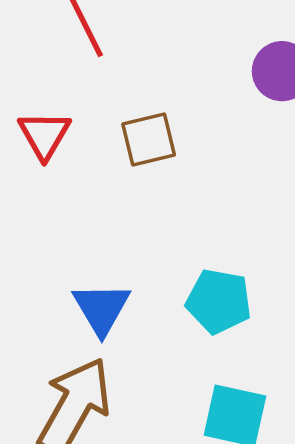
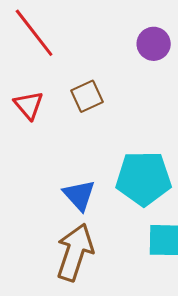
cyan pentagon: (219, 301) -> (144, 178), size x1.5

